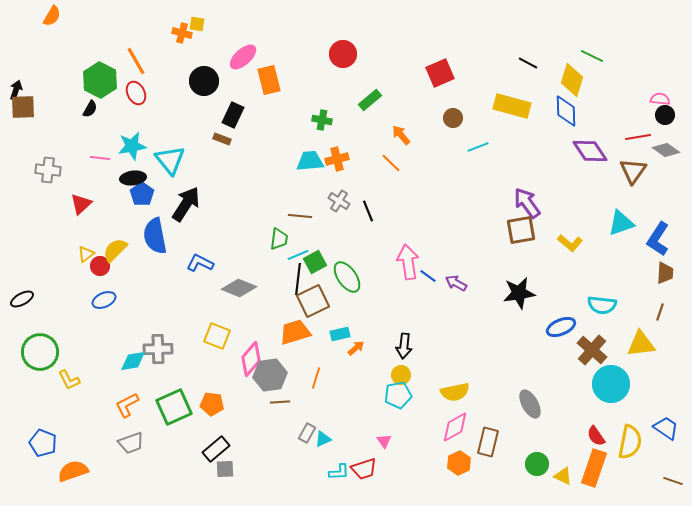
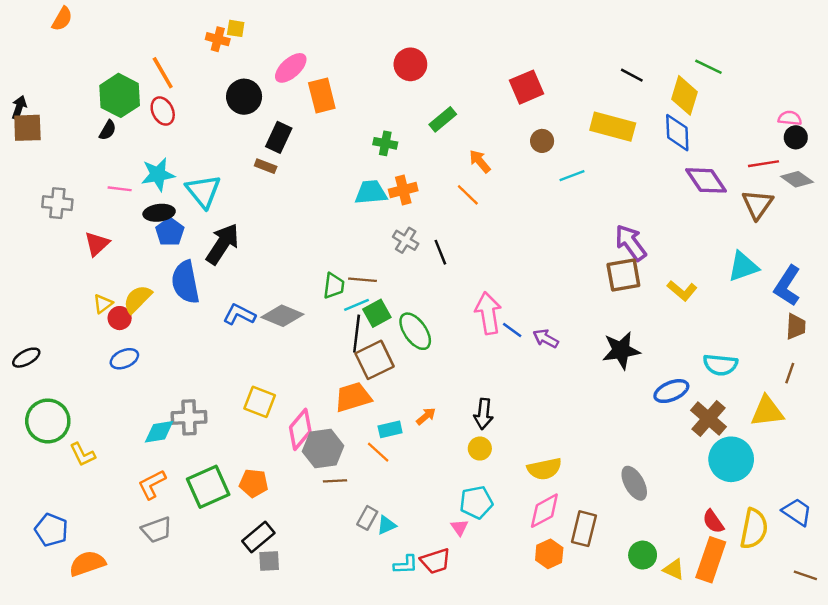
brown line: (300, 216) -> (363, 280), moved
gray diamond: (239, 288) -> (282, 316), moved
cyan rectangle: (340, 334) -> (390, 429), moved
orange line: (316, 378) -> (378, 452), turned -65
cyan pentagon: (398, 395) -> (476, 502), moved

